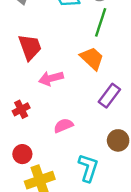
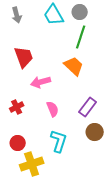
purple rectangle: (109, 96) -> (88, 107), moved
pink semicircle: (63, 126) -> (53, 109), moved, turned 91
cyan L-shape: (88, 168) -> (59, 141), moved

